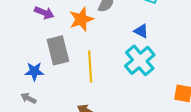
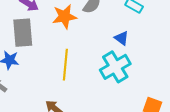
gray rectangle: (58, 50) -> (23, 33), moved

